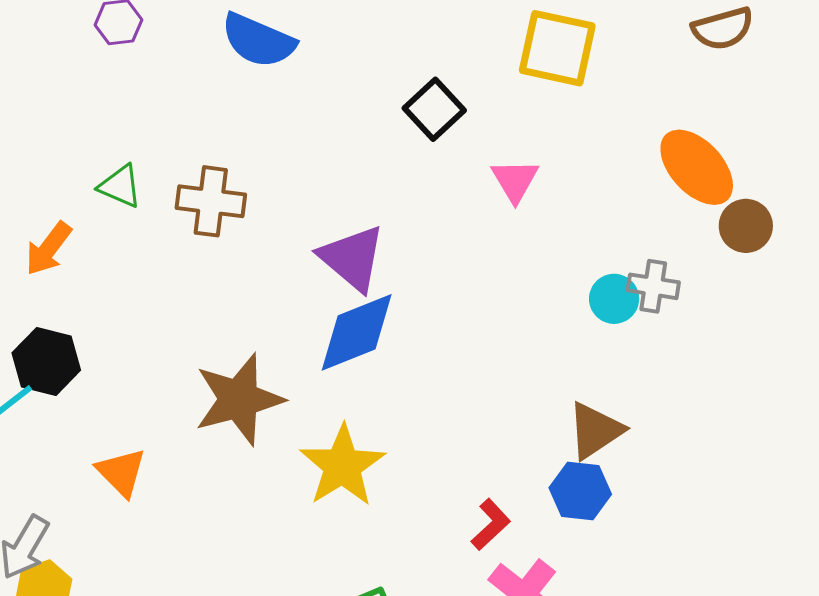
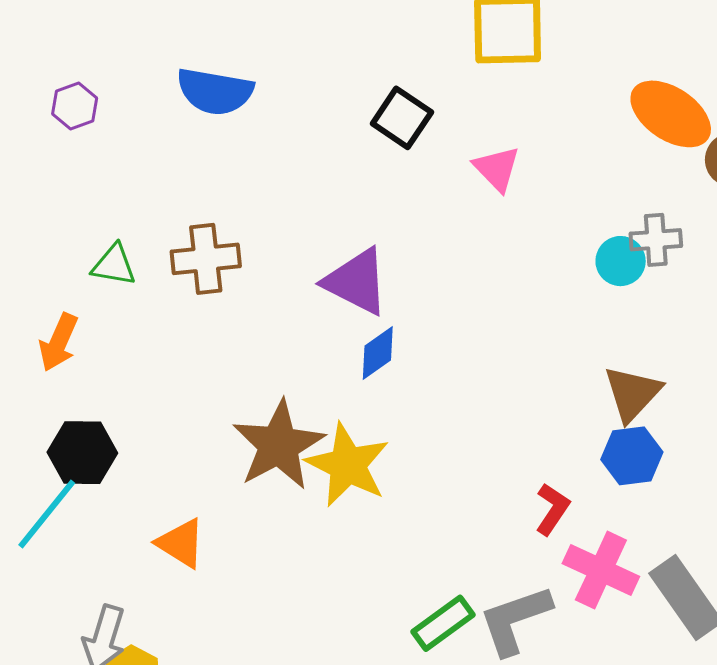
blue diamond: (357, 332) -> (378, 353), size x0.6
yellow star: (342, 466) -> (348, 465), moved

